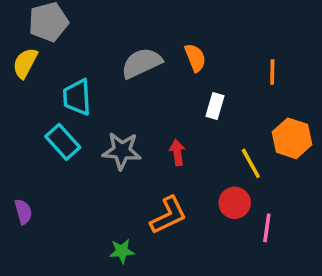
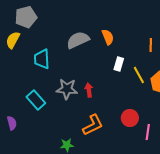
cyan rectangle: (63, 142) -> (36, 100), moved
red arrow: (177, 153) -> (89, 90), moved
yellow line: (251, 163) -> (139, 75), moved

